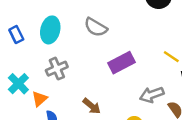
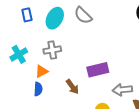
gray semicircle: (96, 27) -> (83, 15), moved
purple rectangle: (122, 63) -> (98, 70), moved
orange triangle: (40, 99) -> (42, 71), moved

